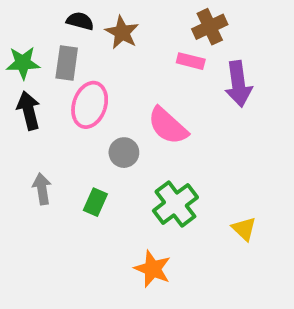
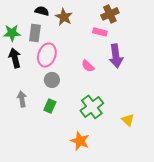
purple arrow: (238, 84) -> (116, 56), moved
pink semicircle: (168, 126) -> (88, 66), size x0.6
gray circle: (124, 153) -> (52, 80), moved

